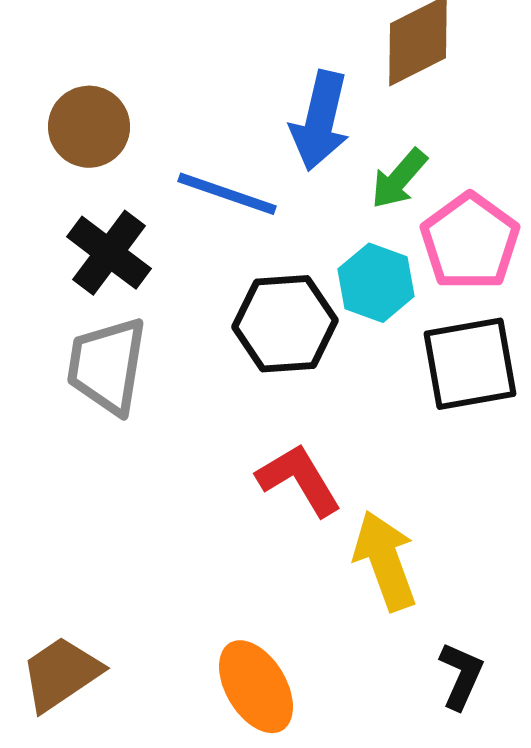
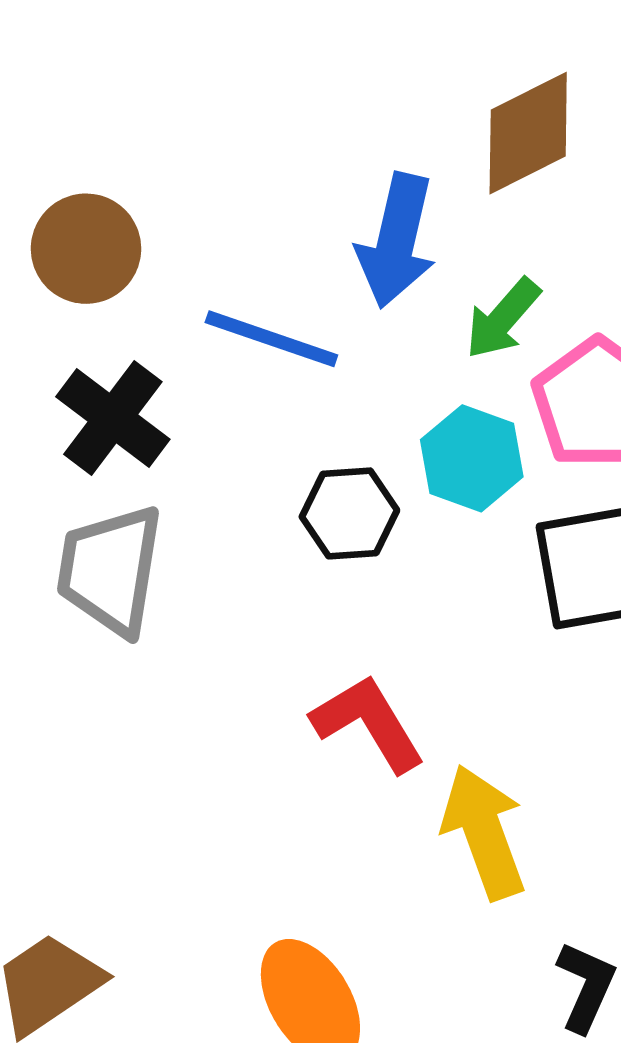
black hexagon: (285, 324) -> (349, 513), size x0.7

